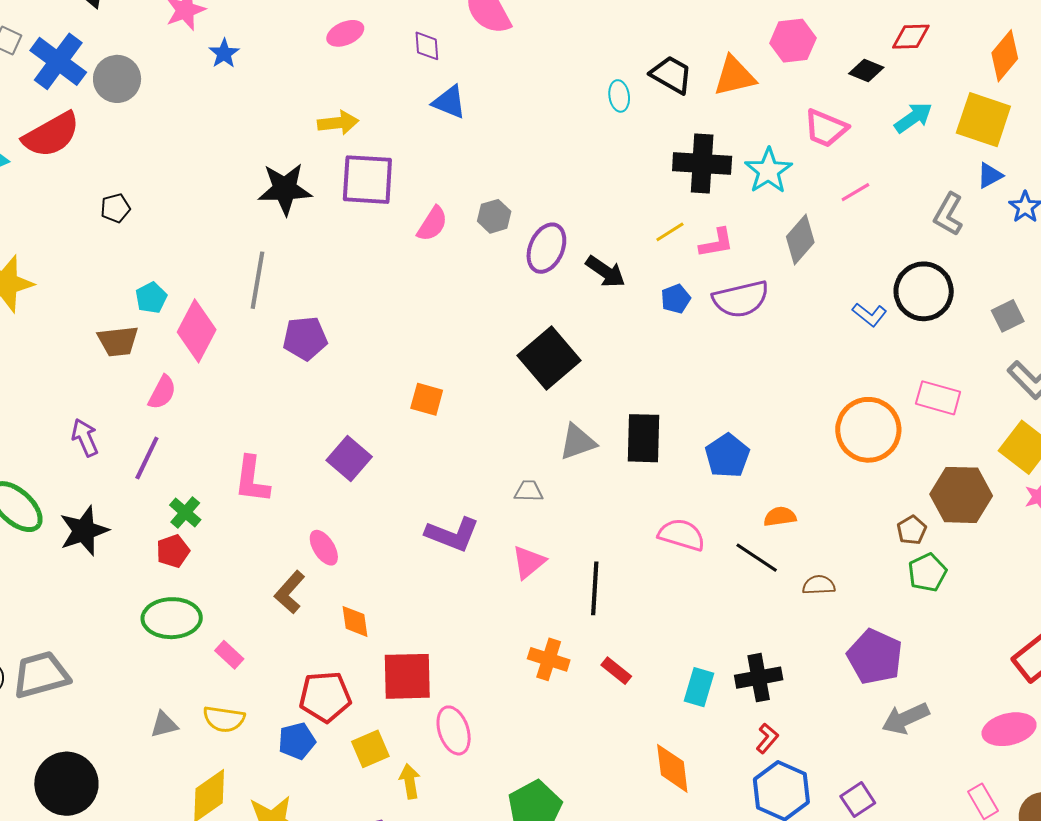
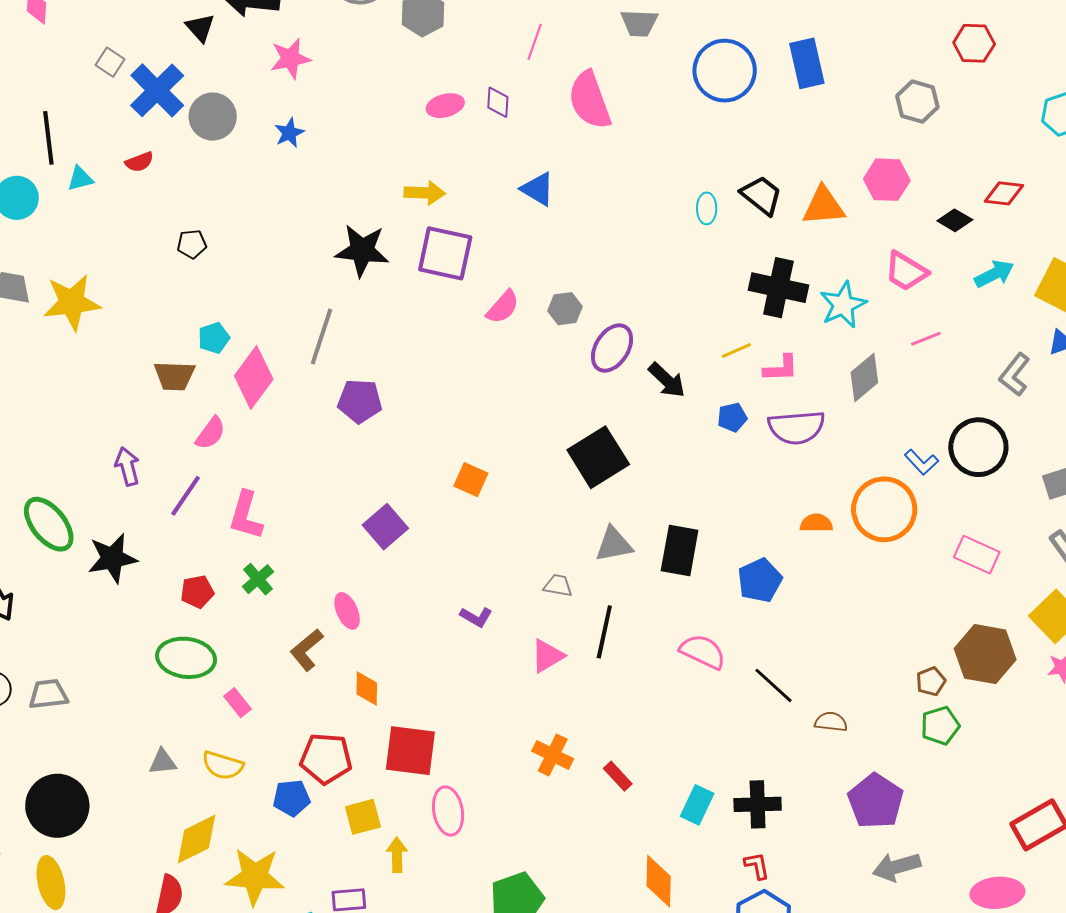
purple diamond: (427, 46) -> (498, 102), moved
blue star: (224, 53) -> (289, 133), moved
red semicircle: (51, 135) -> (139, 162), size x0.5
orange circle: (868, 430) -> (884, 509), moved
pink L-shape: (252, 480) -> (246, 515), moved
green cross: (185, 512) -> (258, 579), moved
orange semicircle: (780, 517) -> (816, 523), moved
purple L-shape: (452, 534) -> (476, 617), size x0.6
black line: (595, 588) -> (604, 632), moved
gray trapezoid: (41, 675) -> (48, 694), size x0.7
red L-shape: (767, 738) -> (757, 866), turned -60

